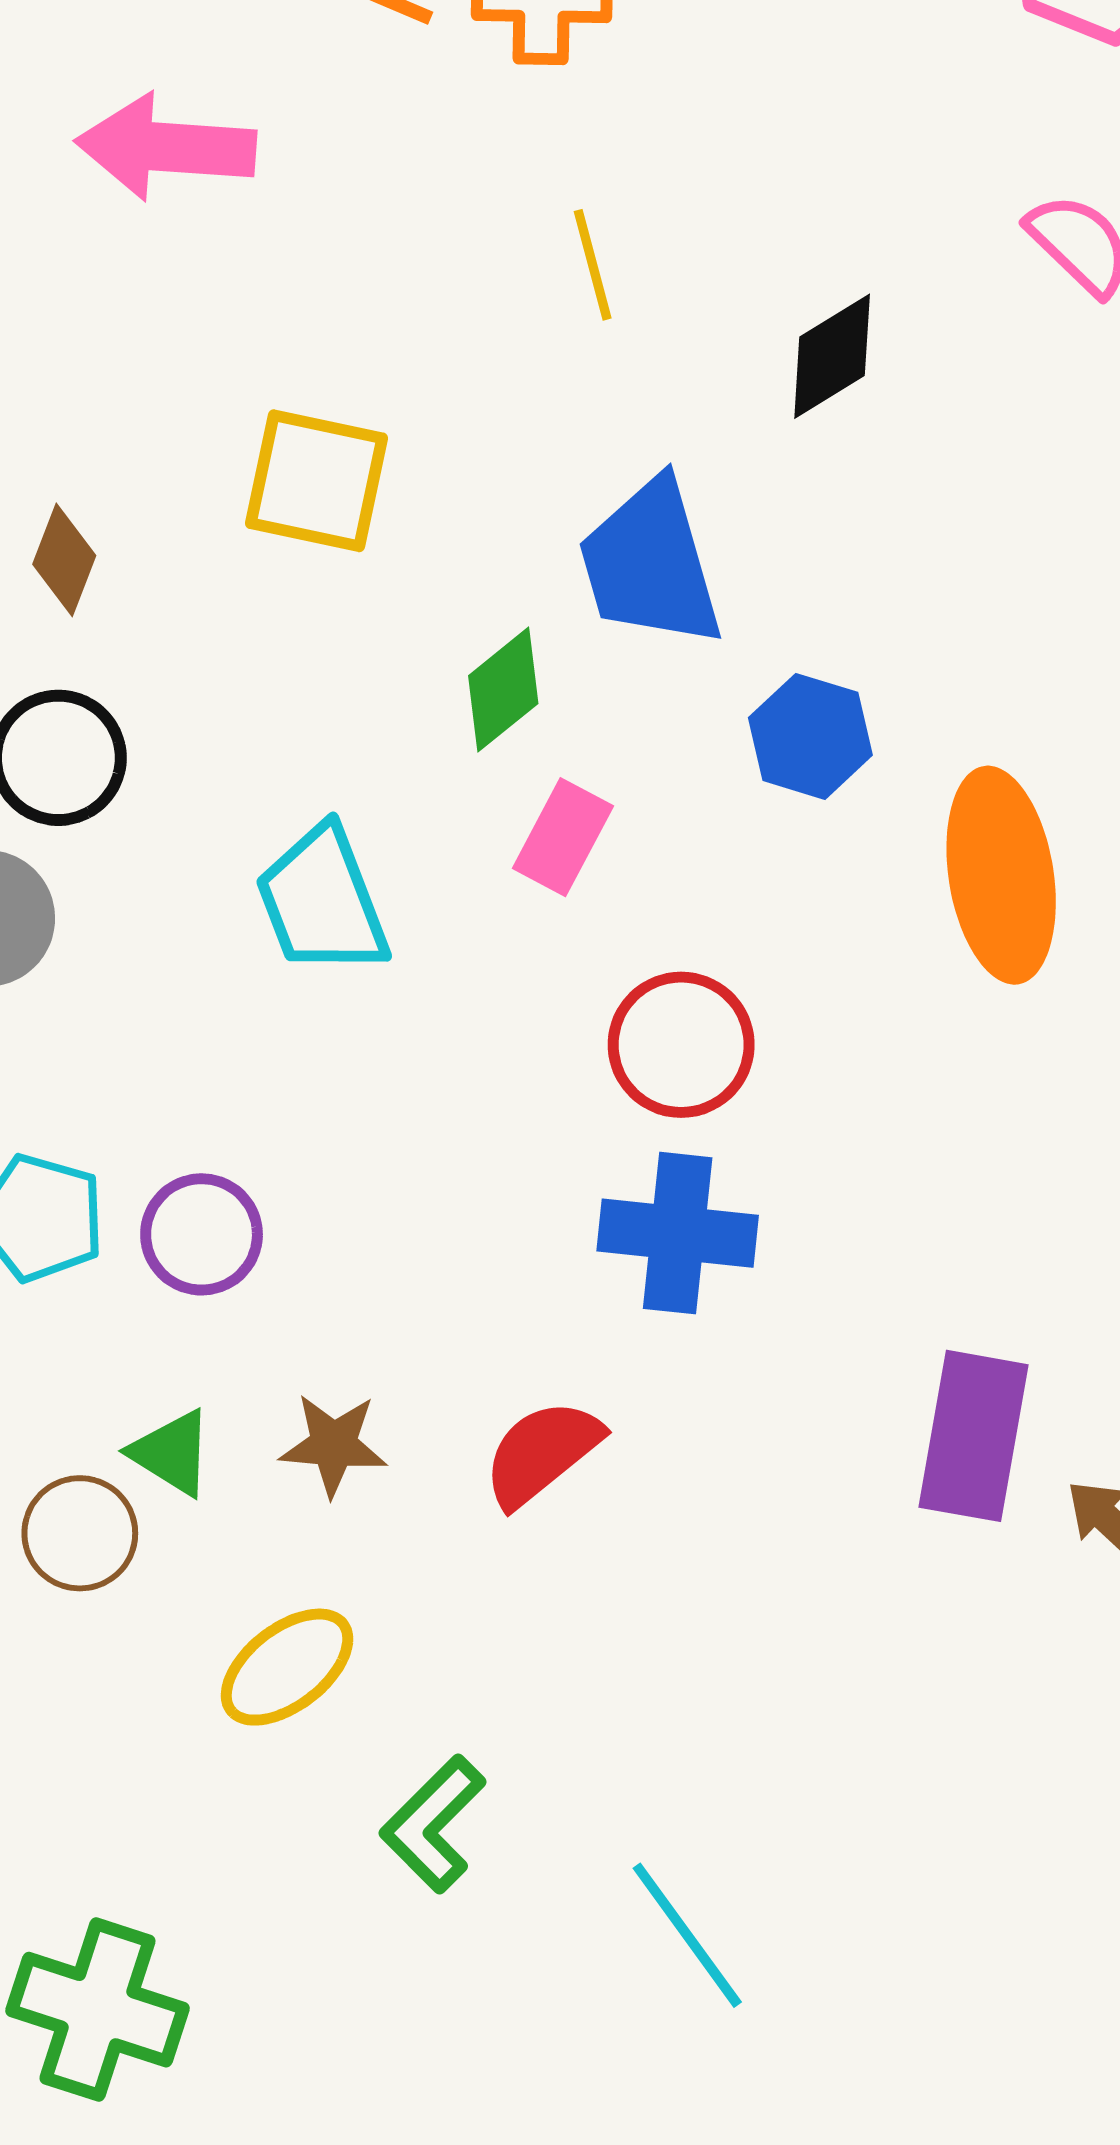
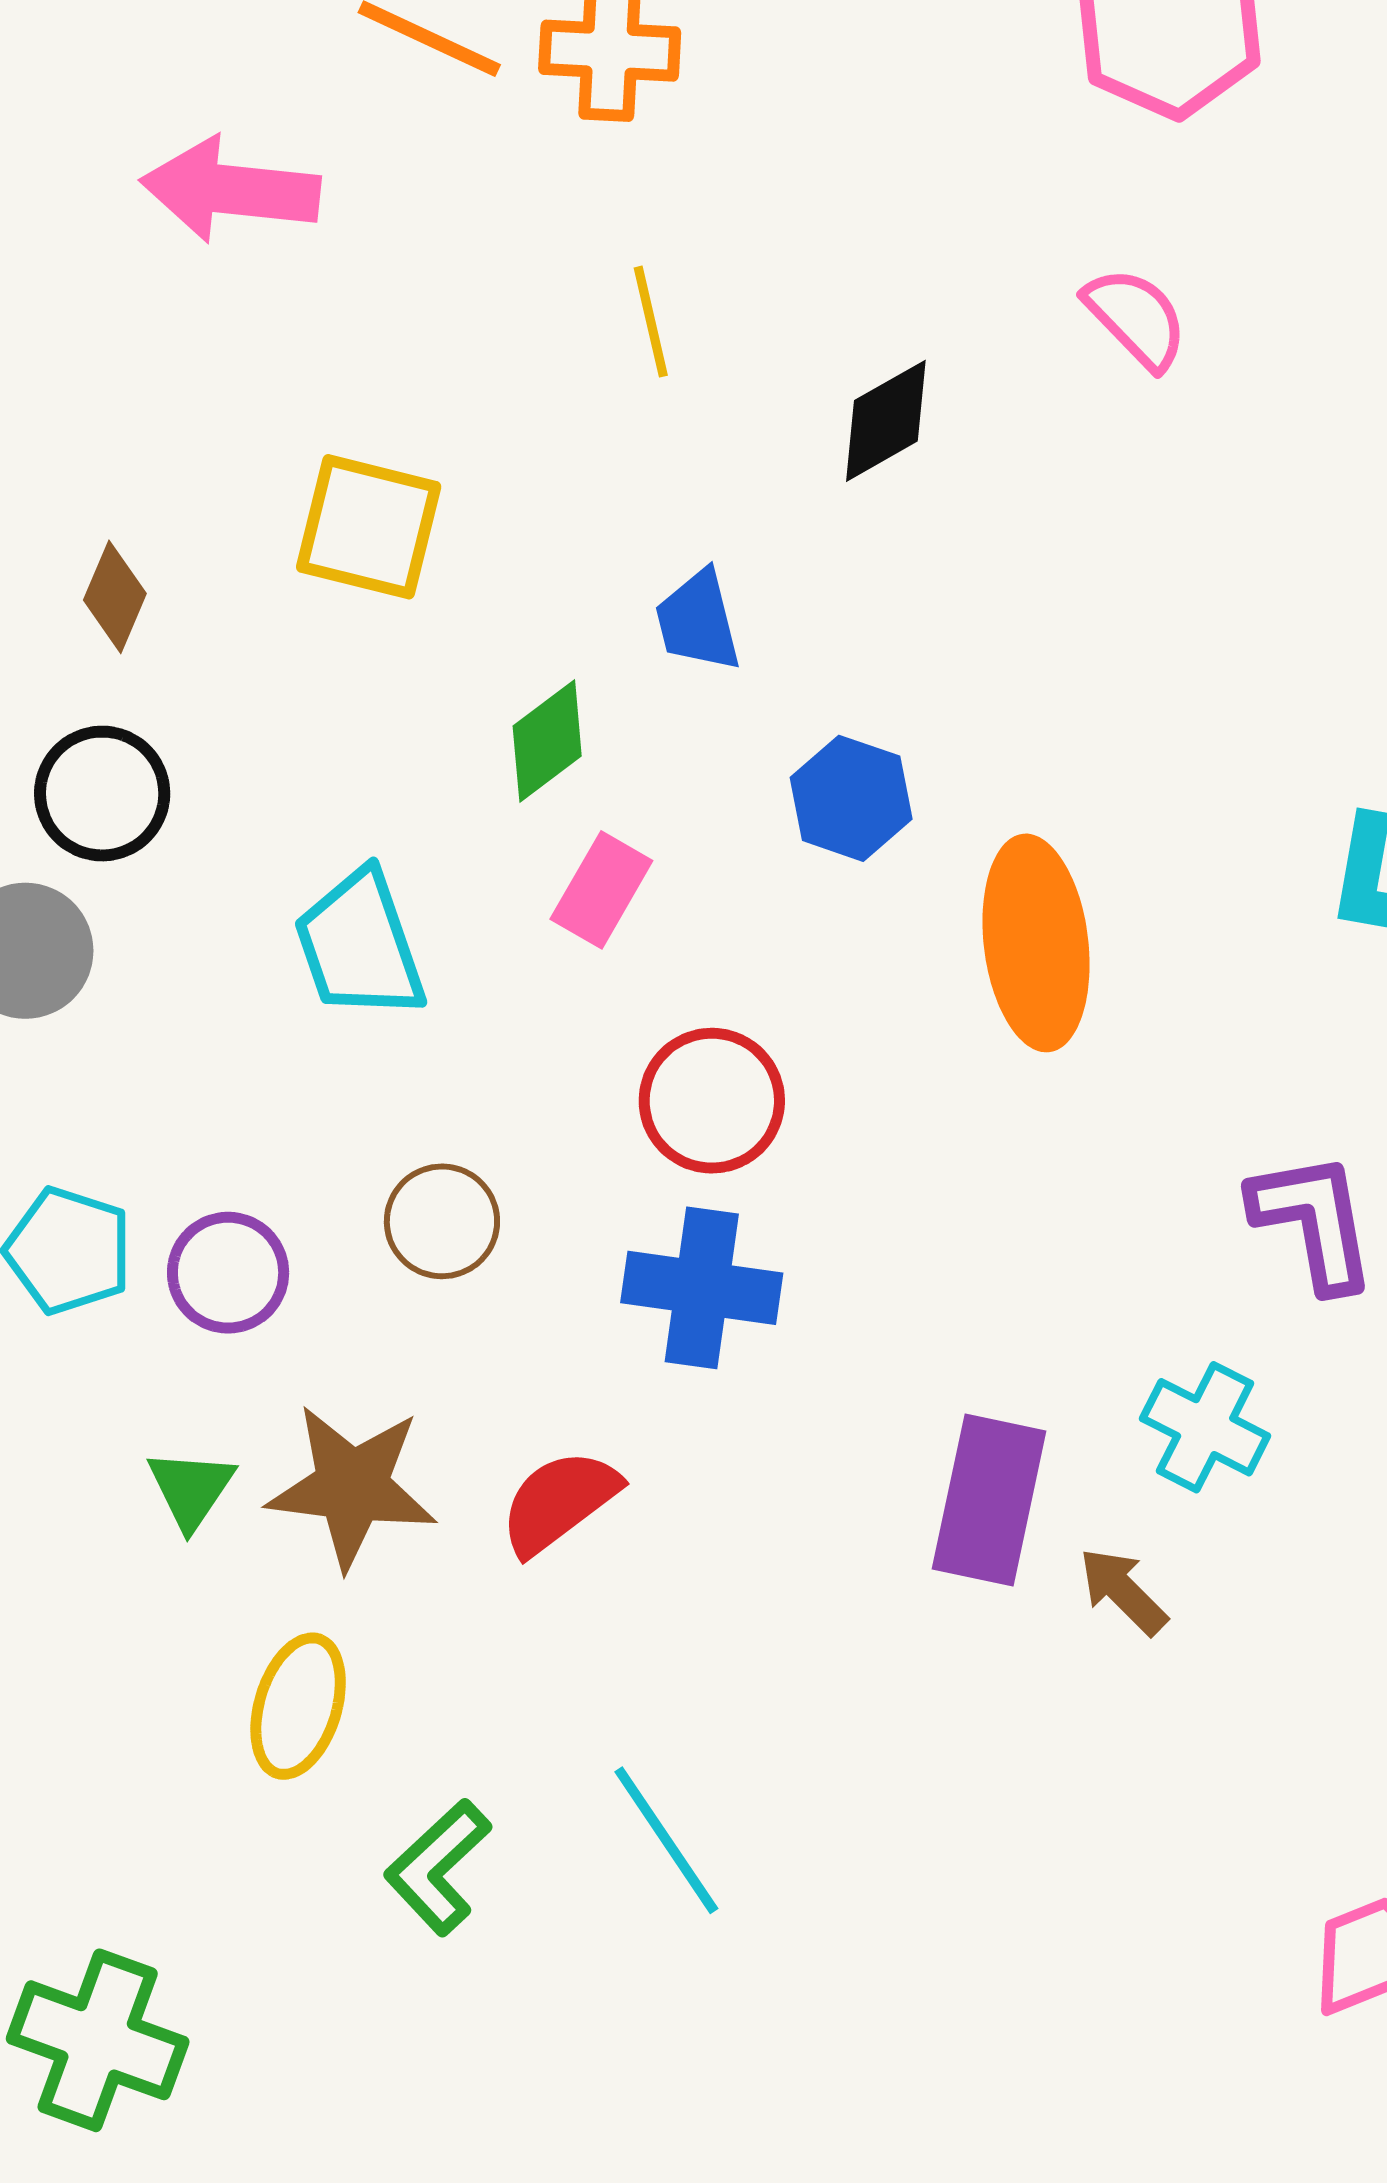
blue trapezoid: (650, 564) -> (698, 621), size x0.6
brown star: (333, 1445) -> (352, 1486), size x1.6
green triangle: (172, 1453) -> (191, 1489), turned 30
brown circle: (80, 1533) -> (442, 1221), moved
yellow ellipse: (287, 1667) -> (298, 1706), turned -37
cyan line: (687, 1935) -> (666, 1840), moved

